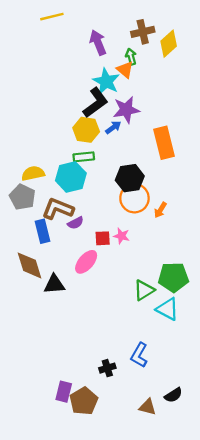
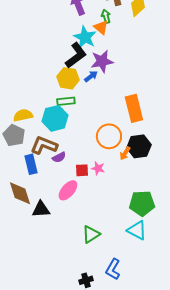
orange rectangle: (164, 143) -> (134, 108), moved
black hexagon: (130, 178) -> (139, 146), moved
orange arrow: (160, 210) -> (125, 153), moved
green triangle: (144, 290) -> (91, 234), moved

